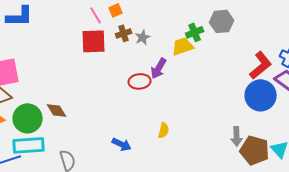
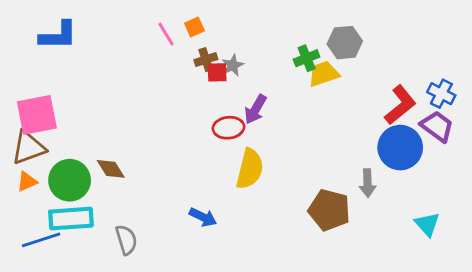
red square: (94, 41) -> (217, 72), moved, size x0.6
yellow trapezoid: (183, 46) -> (324, 74), moved
yellow semicircle: (164, 130) -> (250, 169), moved, size x1.8
gray arrow: (237, 136) -> (368, 183), moved
brown pentagon: (255, 150) -> (329, 210), moved

